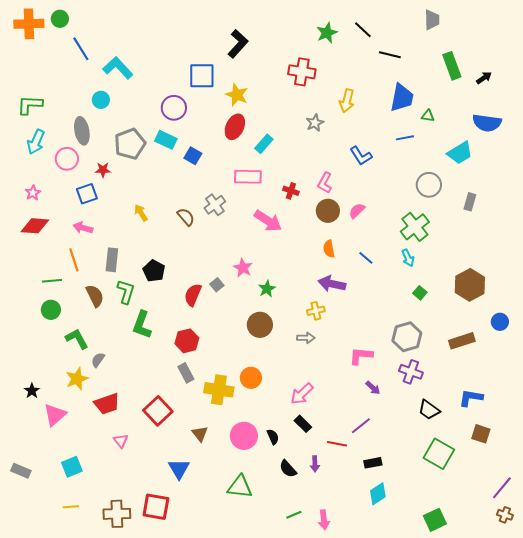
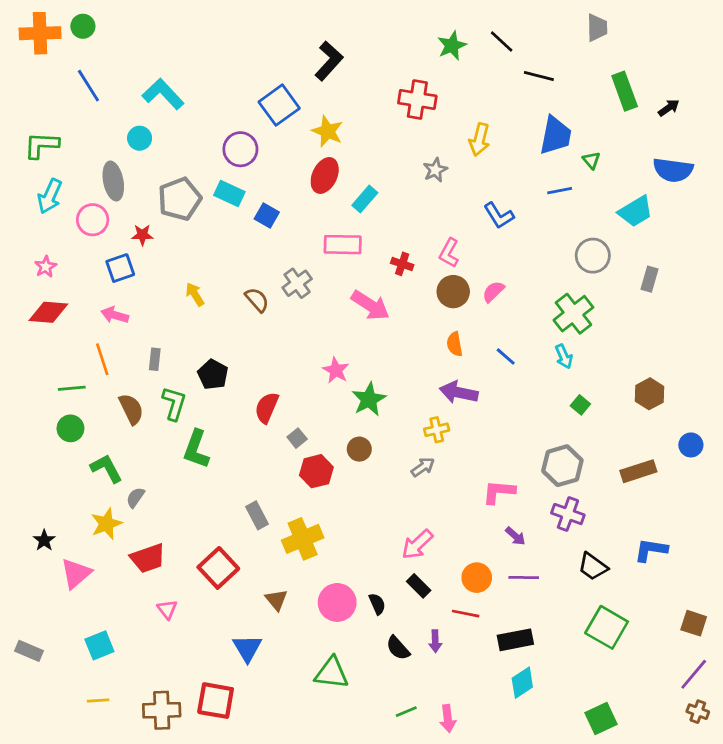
blue line: (81, 49) -> (88, 86), moved
blue square: (202, 76) -> (279, 105), turned -36
green triangle: (428, 116) -> (591, 160), turned 40
gray rectangle: (112, 260) -> (155, 359), size x0.7
gray square: (217, 285) -> (297, 438), moved
brown hexagon: (470, 285) -> (649, 394), size x0.7
green star: (267, 289) -> (369, 399), size x1.4
brown circle: (260, 325) -> (359, 449), size x0.7
gray arrow: (306, 338) -> (423, 467), turned -36
red hexagon: (187, 341) -> (316, 471), moved
orange circle: (251, 378) -> (477, 578), moved
yellow cross: (219, 390) -> (303, 539), turned -32
purple line: (361, 426) -> (524, 578), moved, turned 40
brown square: (481, 434) -> (694, 623), moved
black rectangle: (373, 463) -> (515, 640), size x1.4

